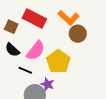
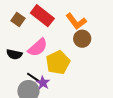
black semicircle: (12, 50) -> (14, 54), moved, turned -42
black line: (25, 70) -> (33, 77), moved

